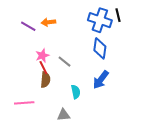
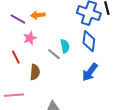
pink star: (42, 55) -> (30, 38), moved
red line: (43, 68) -> (16, 57), moved
cyan semicircle: (76, 92) -> (65, 46), moved

